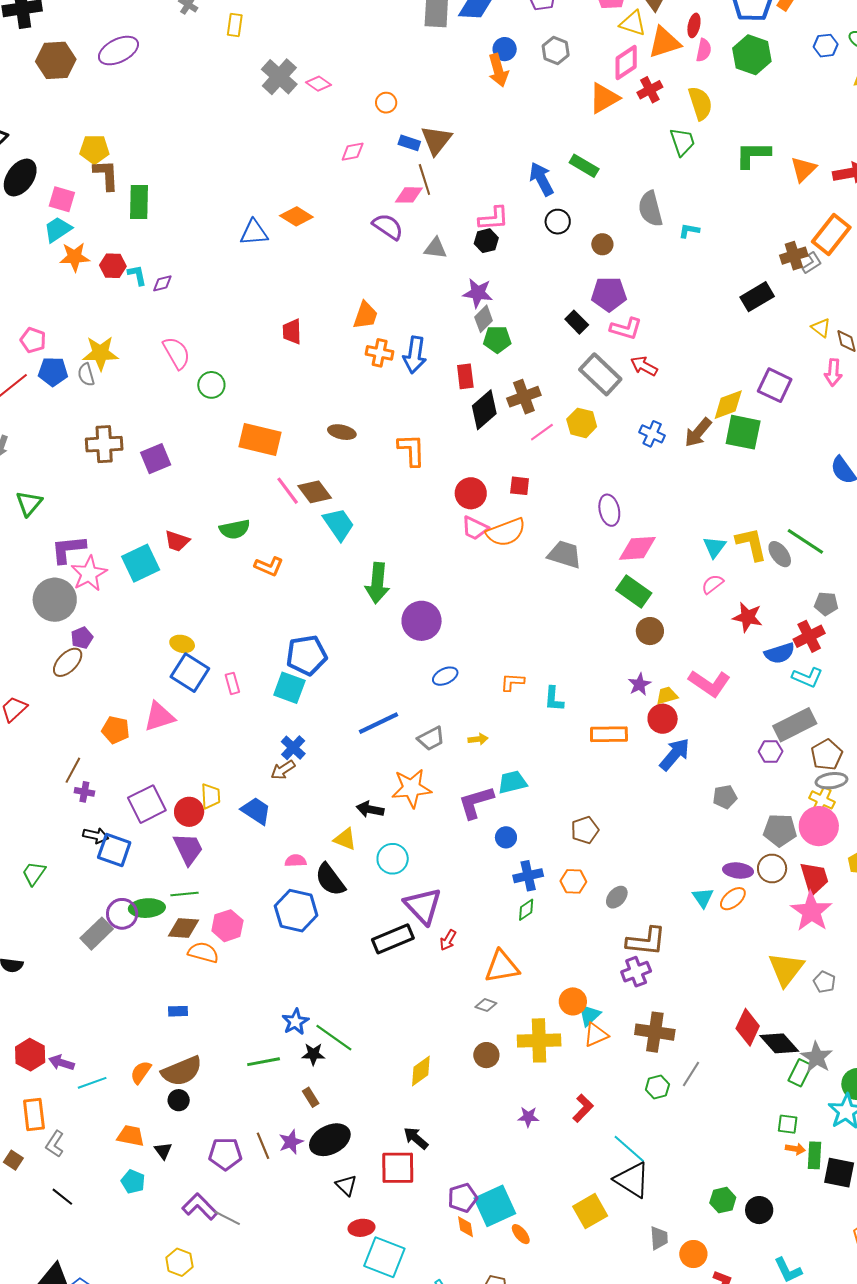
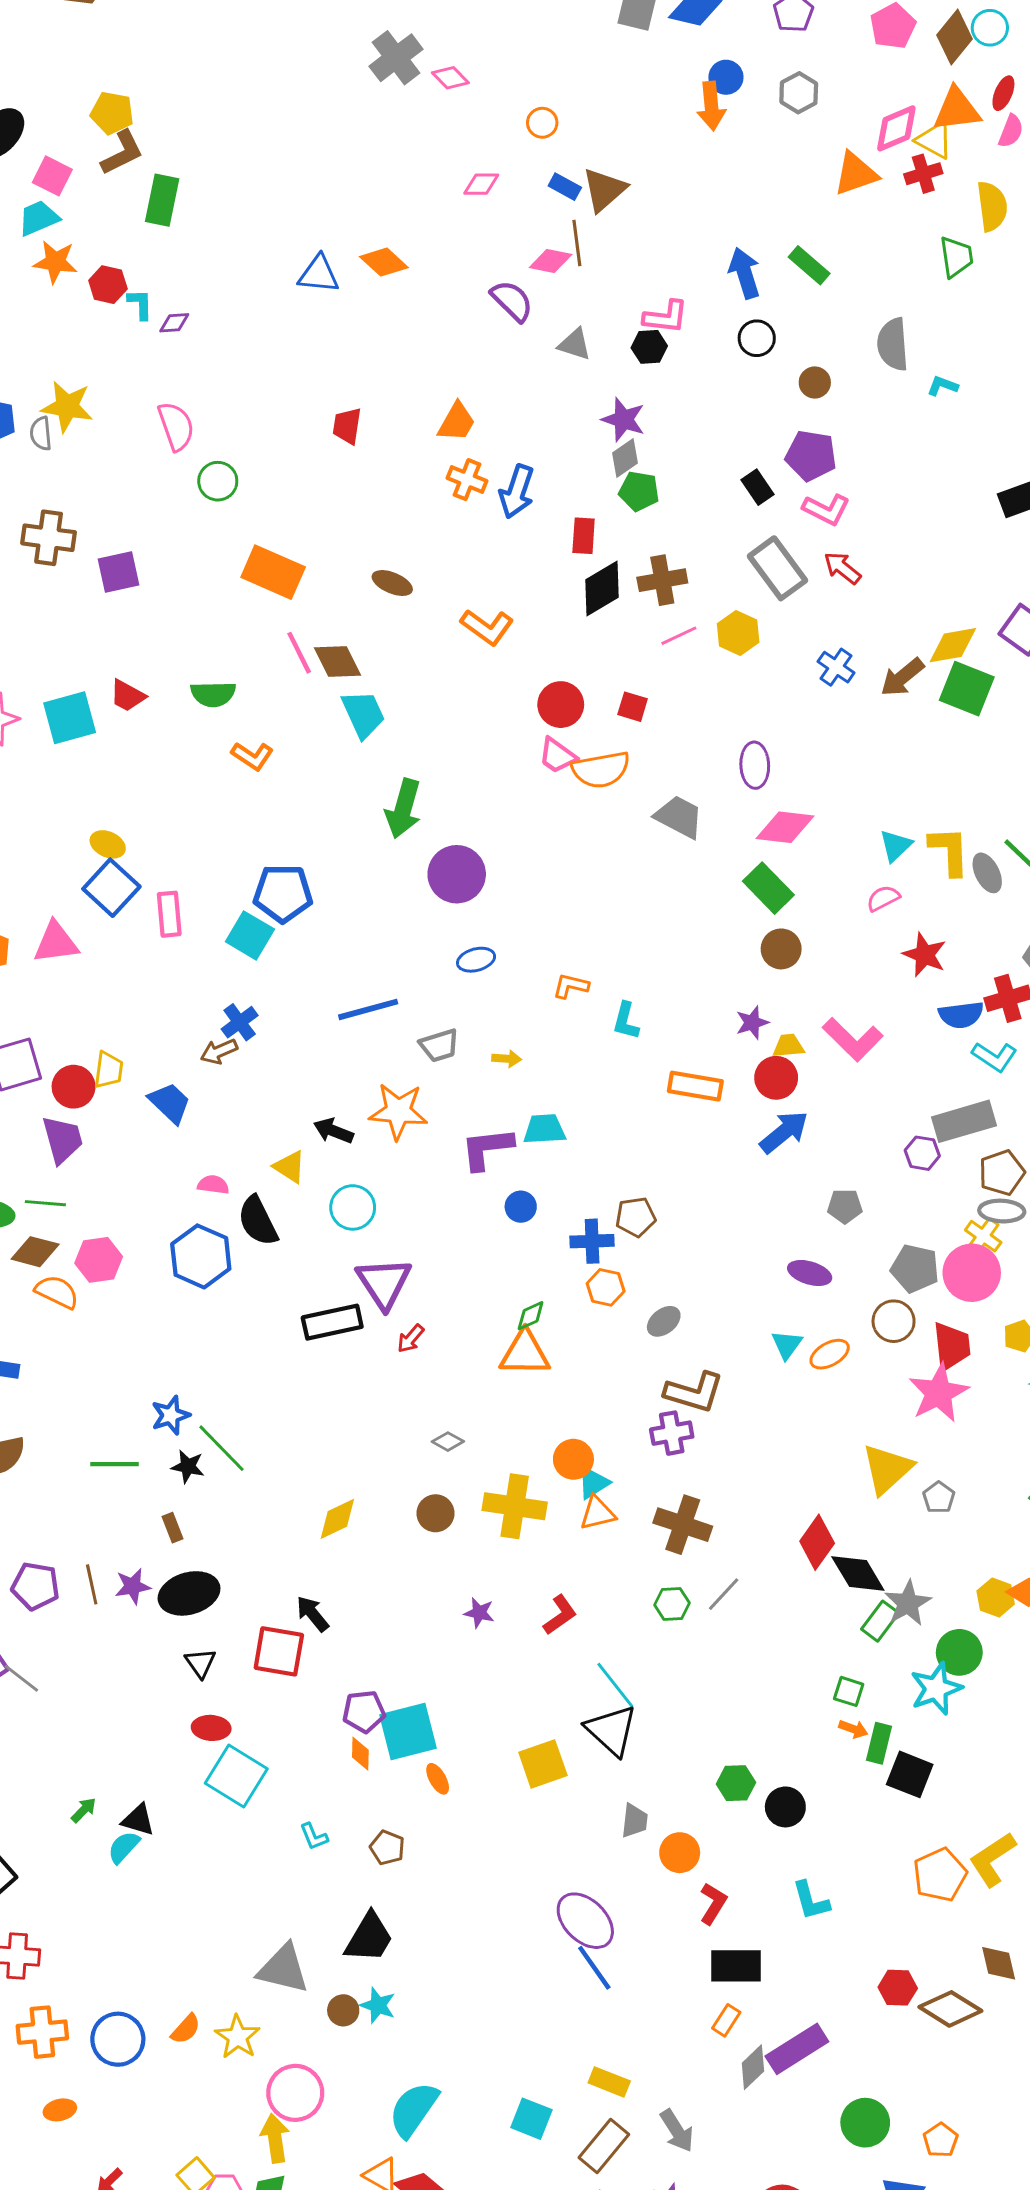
yellow triangle: (633, 23) -> (934, 140), moved
brown L-shape: (106, 175) -> (122, 153), turned 56
orange L-shape: (411, 450) -> (487, 627), turned 117
pink rectangle: (232, 683) -> (169, 914), size x1.4
purple ellipse: (738, 871) -> (810, 1273), moved
blue cross: (528, 876) -> (592, 1241), moved
orange triangle: (502, 967) -> (525, 1353), moved

